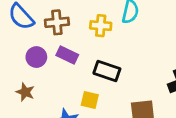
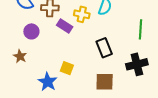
purple rectangle: (67, 55) -> (65, 26), moved
black rectangle: (107, 71) -> (104, 48), moved, turned 42

